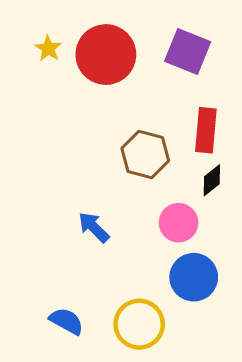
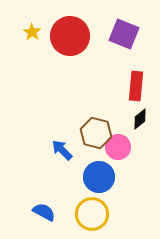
brown hexagon: (145, 154) -> (96, 133), moved
blue circle: (194, 277) -> (99, 177), moved

